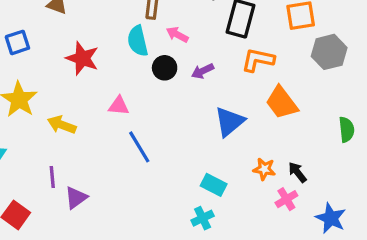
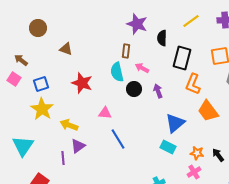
blue square: (17, 42) -> (41, 84), moved
orange L-shape: (258, 60) -> (193, 84), turned -80
purple arrow: (203, 71) -> (158, 91), turned 96
cyan rectangle: (214, 185) -> (168, 147), moved
purple triangle: (76, 198) -> (78, 146), moved
pink cross: (286, 199) -> (194, 172), moved

